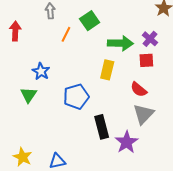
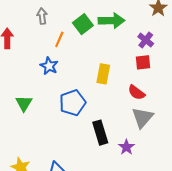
green arrow: (120, 43) -> (111, 21), moved
blue star: (41, 71) -> (49, 66), moved
purple star: (127, 142) -> (126, 147), size x0.7

